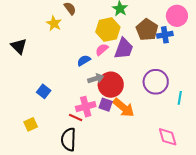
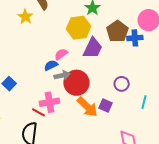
pink semicircle: (102, 50) -> (61, 54), moved
blue semicircle: (84, 61) -> (51, 65), moved
purple circle: (156, 82) -> (122, 84), size x0.6
purple square: (106, 105) -> (105, 106), moved

